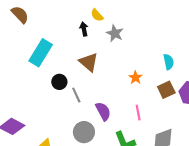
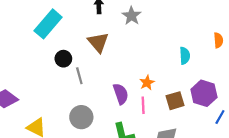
orange star: (135, 78) -> (147, 83), moved
brown square: (166, 90) -> (175, 101), moved
purple semicircle: (103, 111) -> (121, 94), moved

